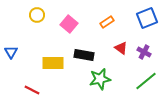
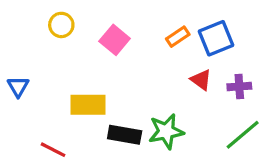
blue square: (147, 18) -> (216, 38), moved
purple cross: (144, 52) -> (239, 86), turned -32
black rectangle: (84, 55) -> (125, 135), moved

